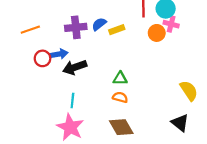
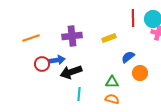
blue semicircle: (99, 24) -> (128, 57), moved
orange circle: (157, 33) -> (140, 73), moved
cyan line: (72, 101) -> (79, 94), moved

